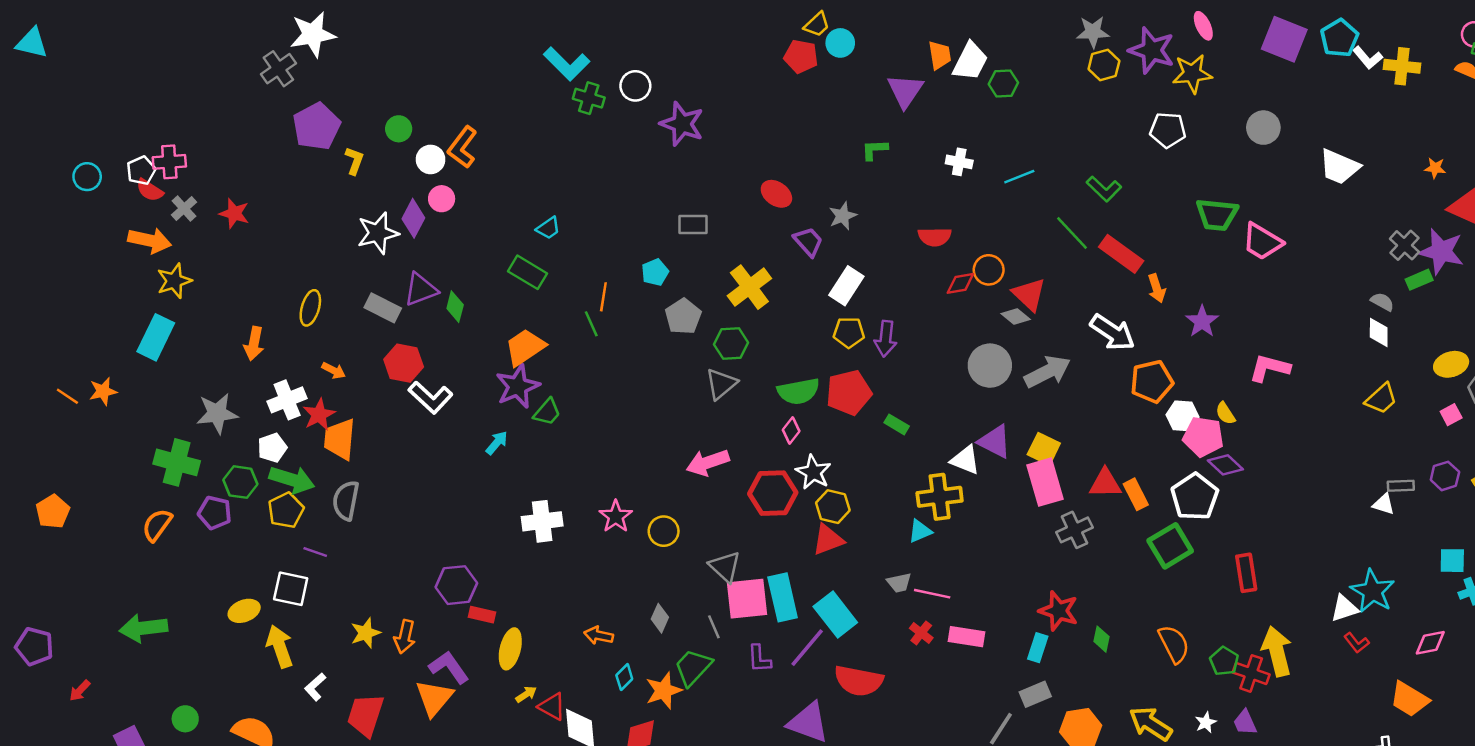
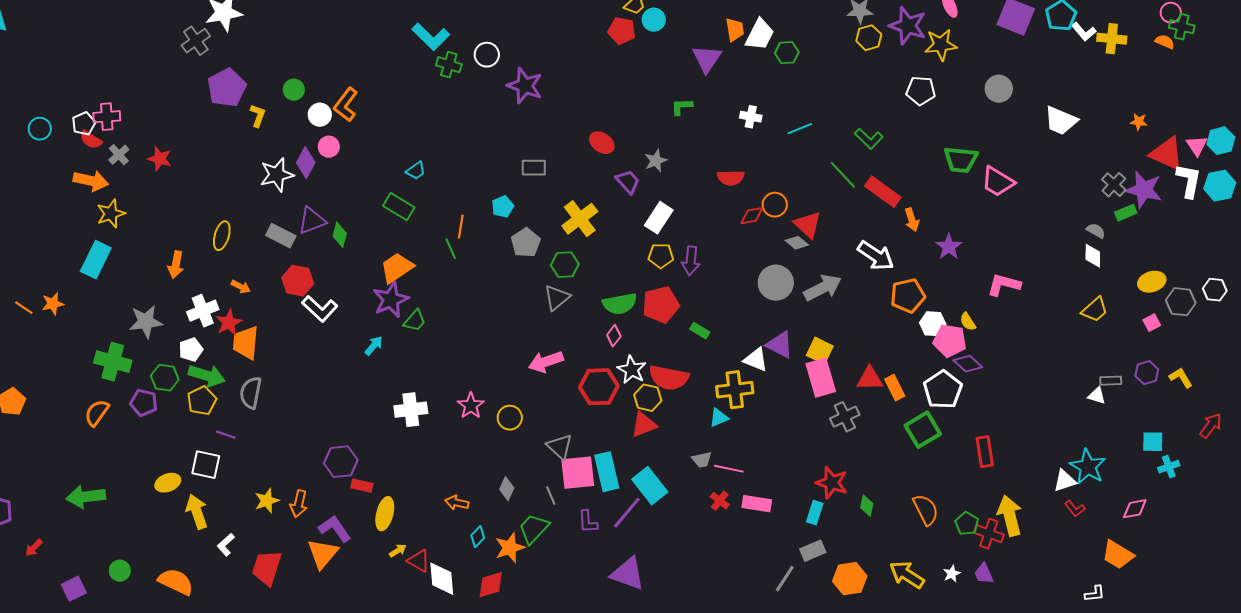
red semicircle: (859, 681) -> (669, 378), moved

